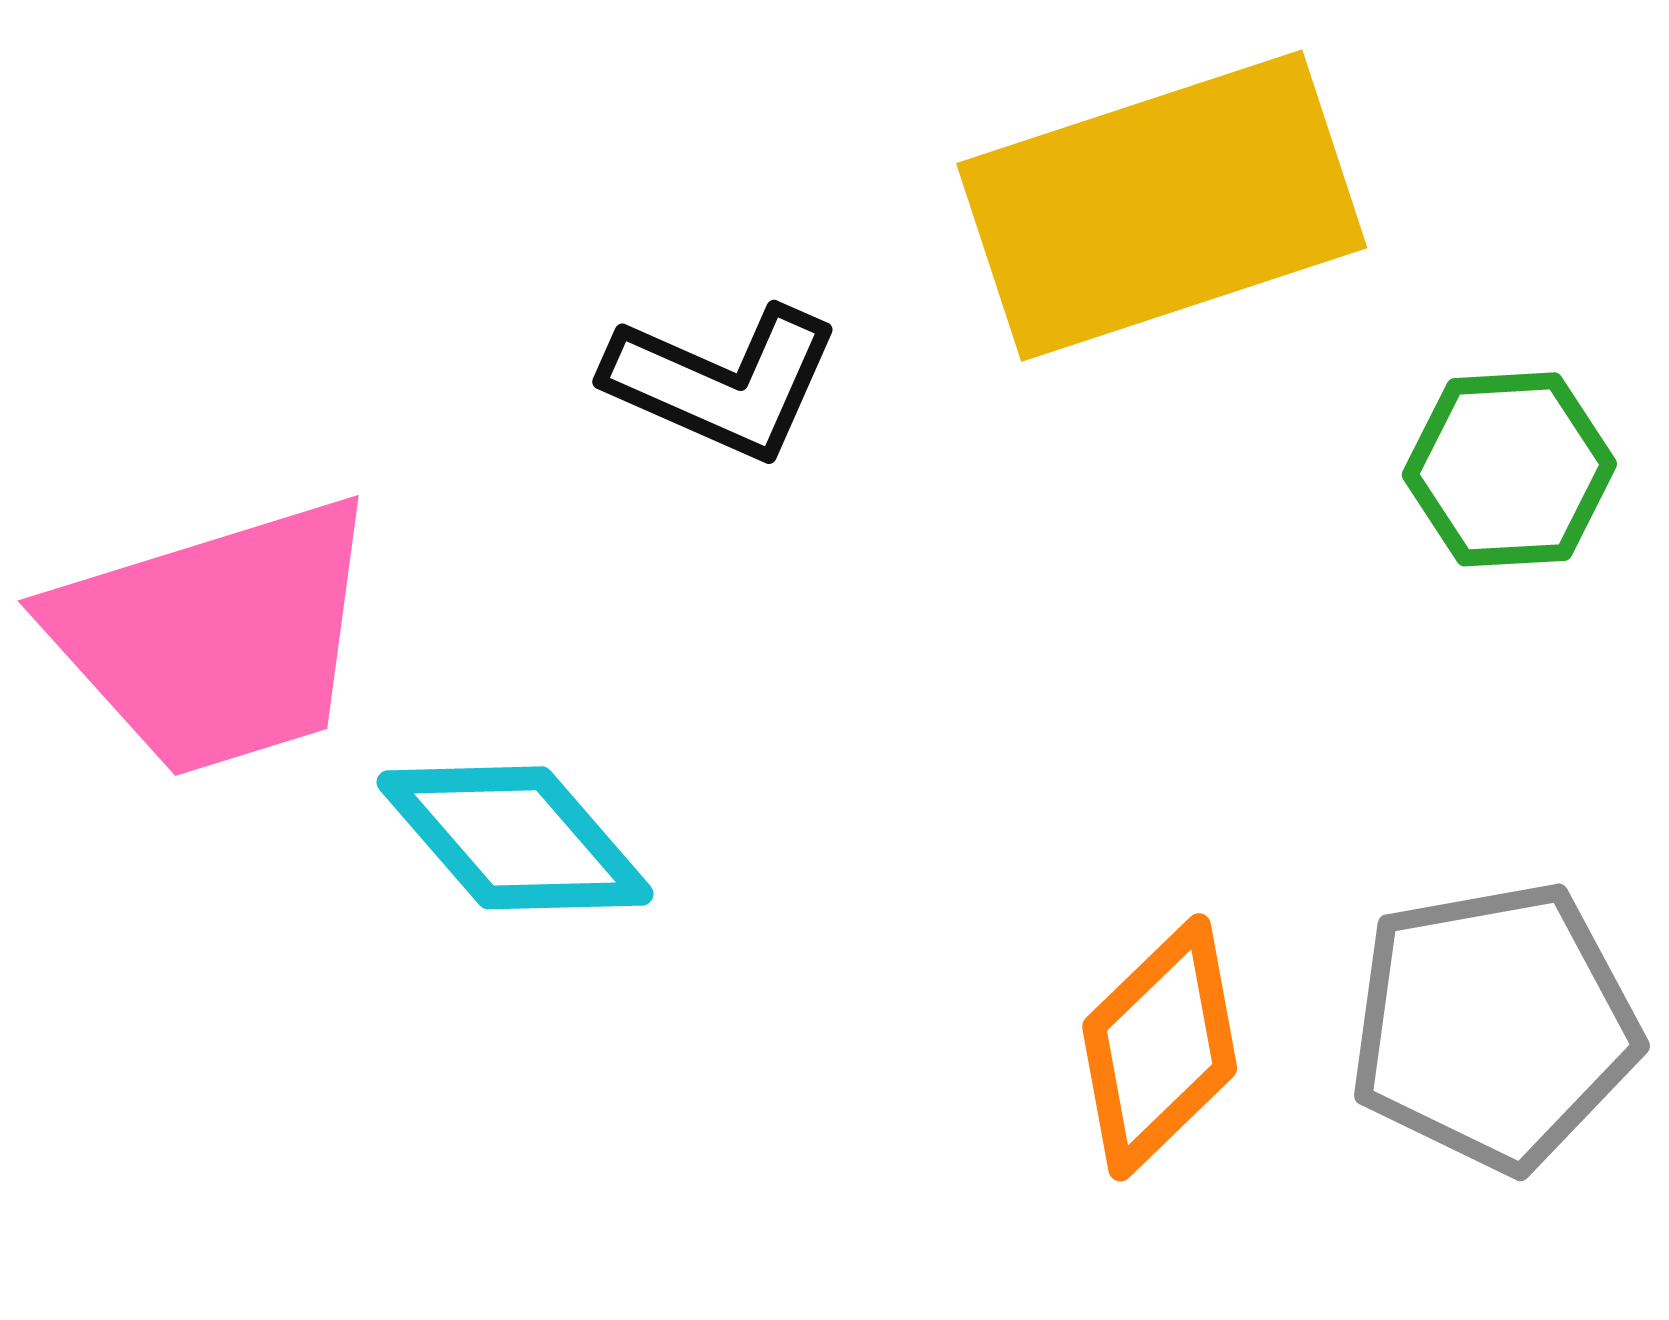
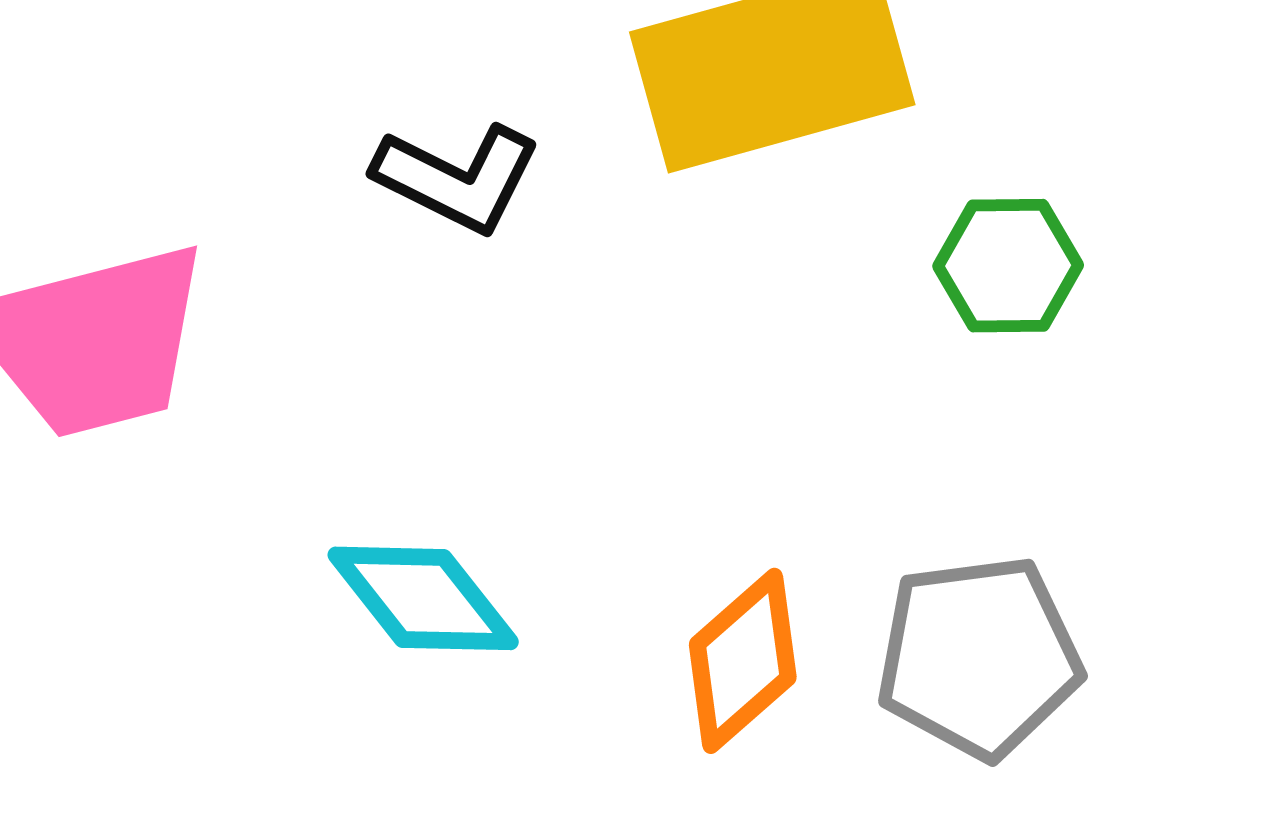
cyan diamond: (515, 838) -> (423, 598), moved

